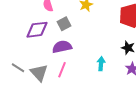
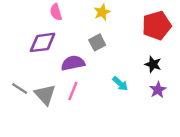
gray square: (64, 24) -> (97, 42), moved
cyan arrow: (101, 64) -> (120, 84), turned 128

